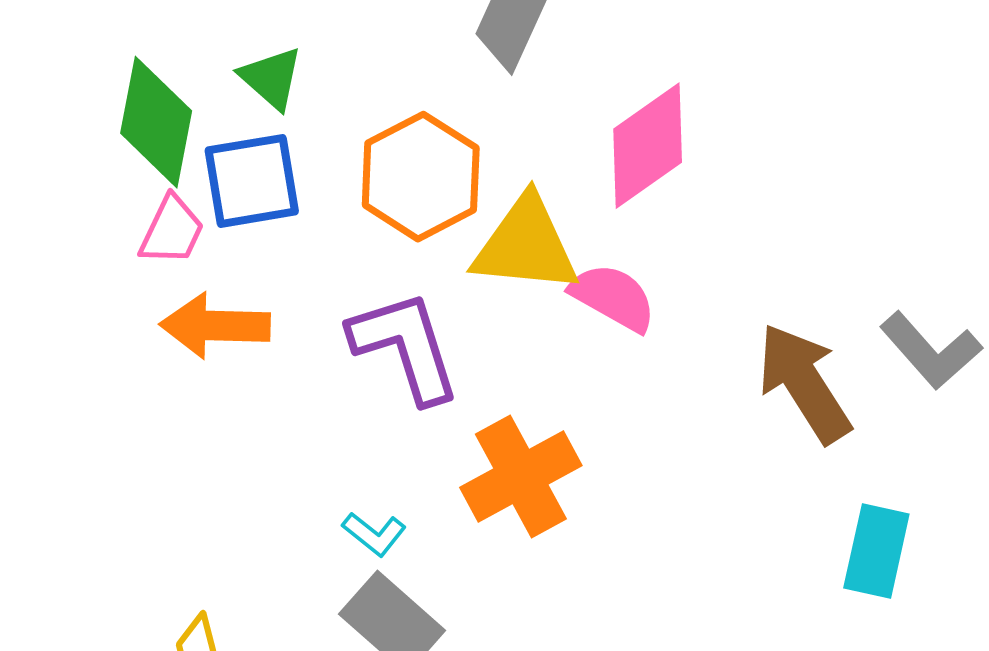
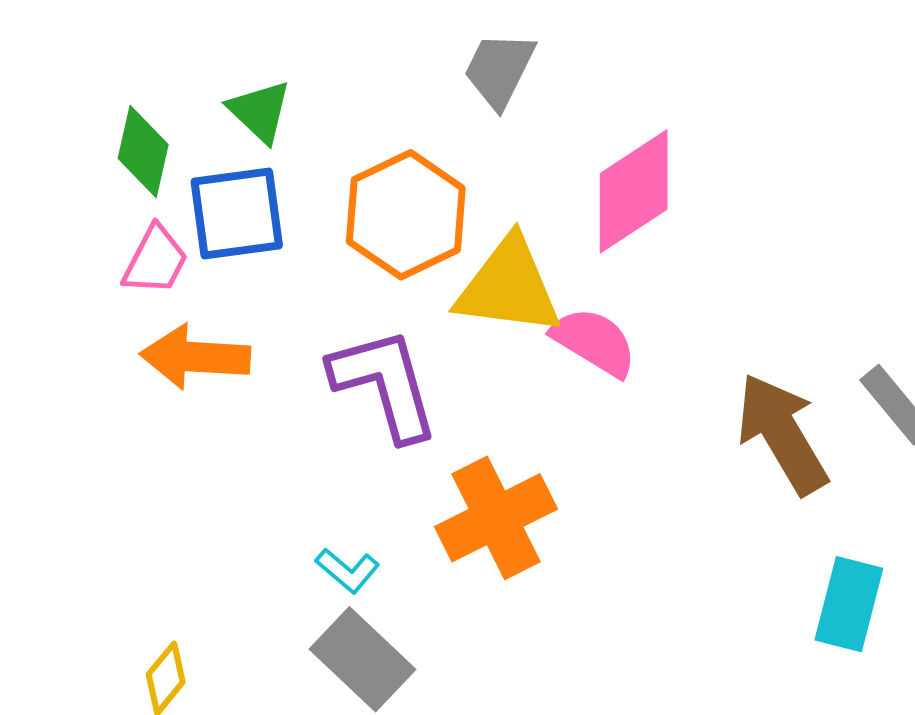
green diamond: (156, 122) -> (143, 152), size x0.7

